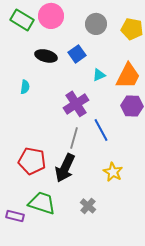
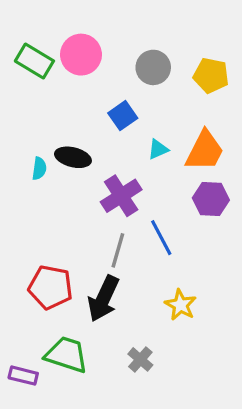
black ellipse: (46, 56) -> (73, 157), moved

